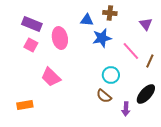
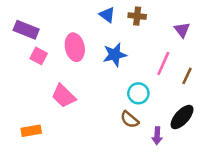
blue triangle: (87, 20) -> (107, 15), moved, turned 32
purple rectangle: (32, 24) -> (26, 30), moved
blue star: (102, 38) -> (115, 55), moved
pink line: (131, 51) -> (163, 63), turned 66

